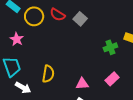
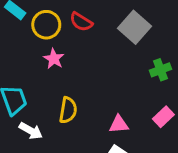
gray square: (80, 19) -> (135, 27), moved, size x1.5
pink star: (17, 39) -> (54, 59), moved

